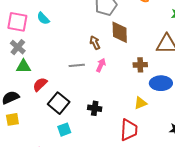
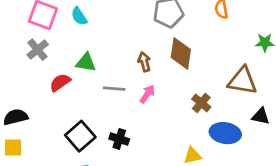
brown cross: (140, 65) -> (201, 103), turned 32
green triangle: (23, 66) -> (86, 63), moved
red semicircle: (40, 84) -> (60, 82), moved
black cross: (95, 108) -> (119, 139), moved

